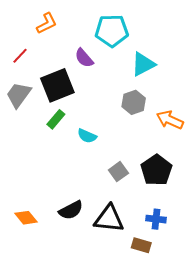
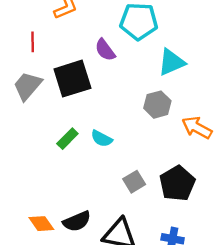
red line: (20, 56) -> (33, 42), turned -48
green rectangle: (56, 119) -> (67, 139), moved
orange diamond: (26, 218) -> (41, 224), moved

